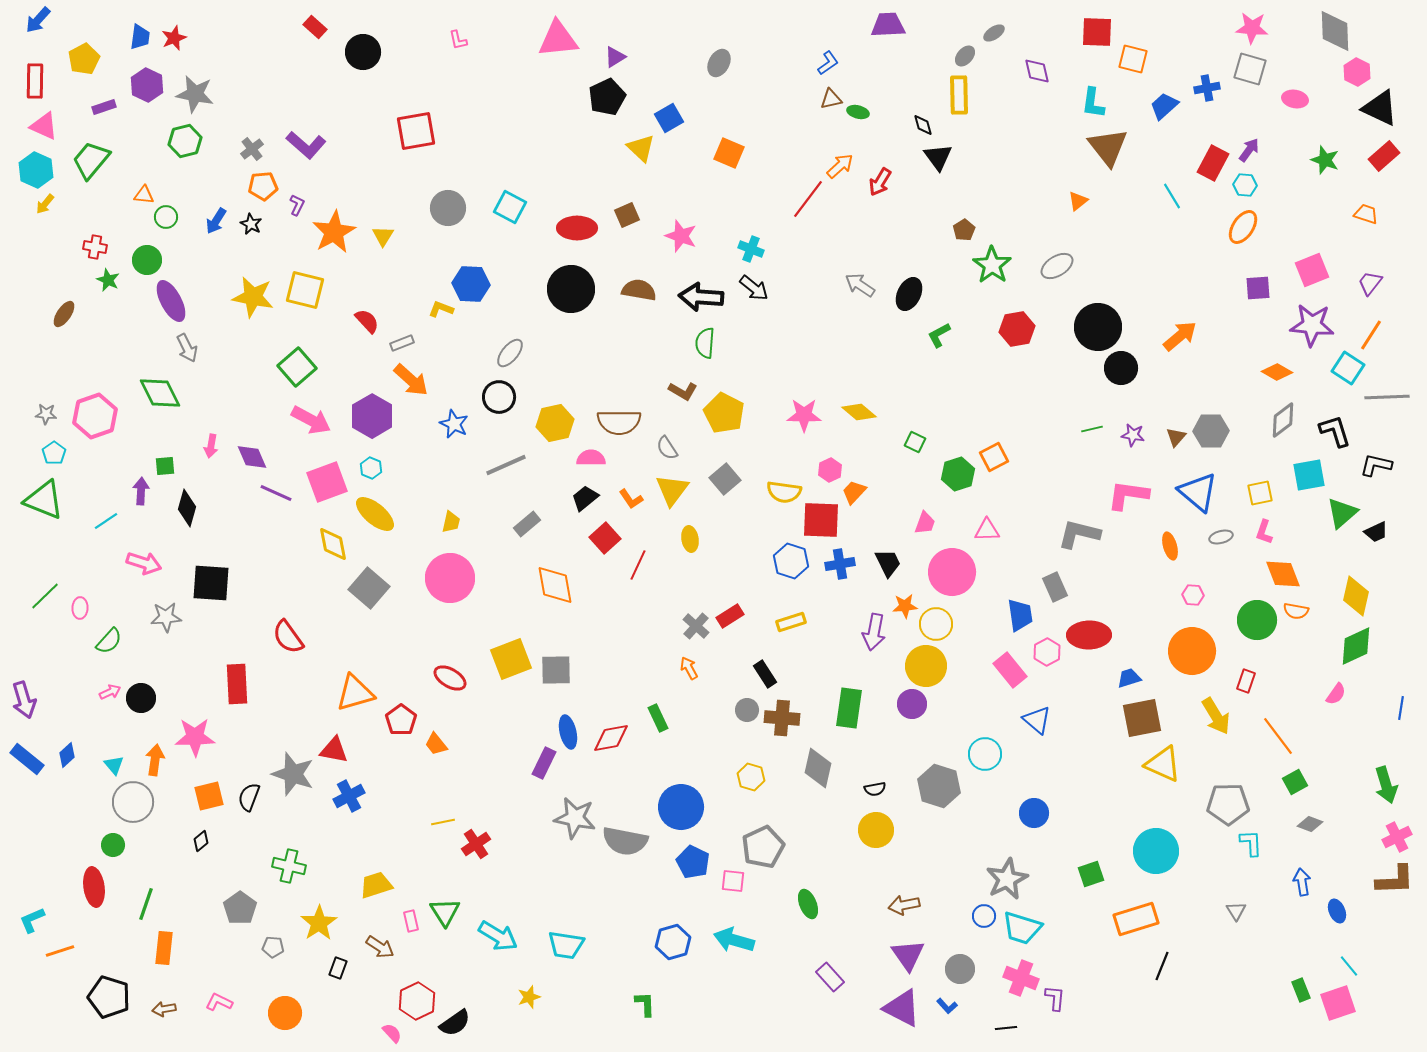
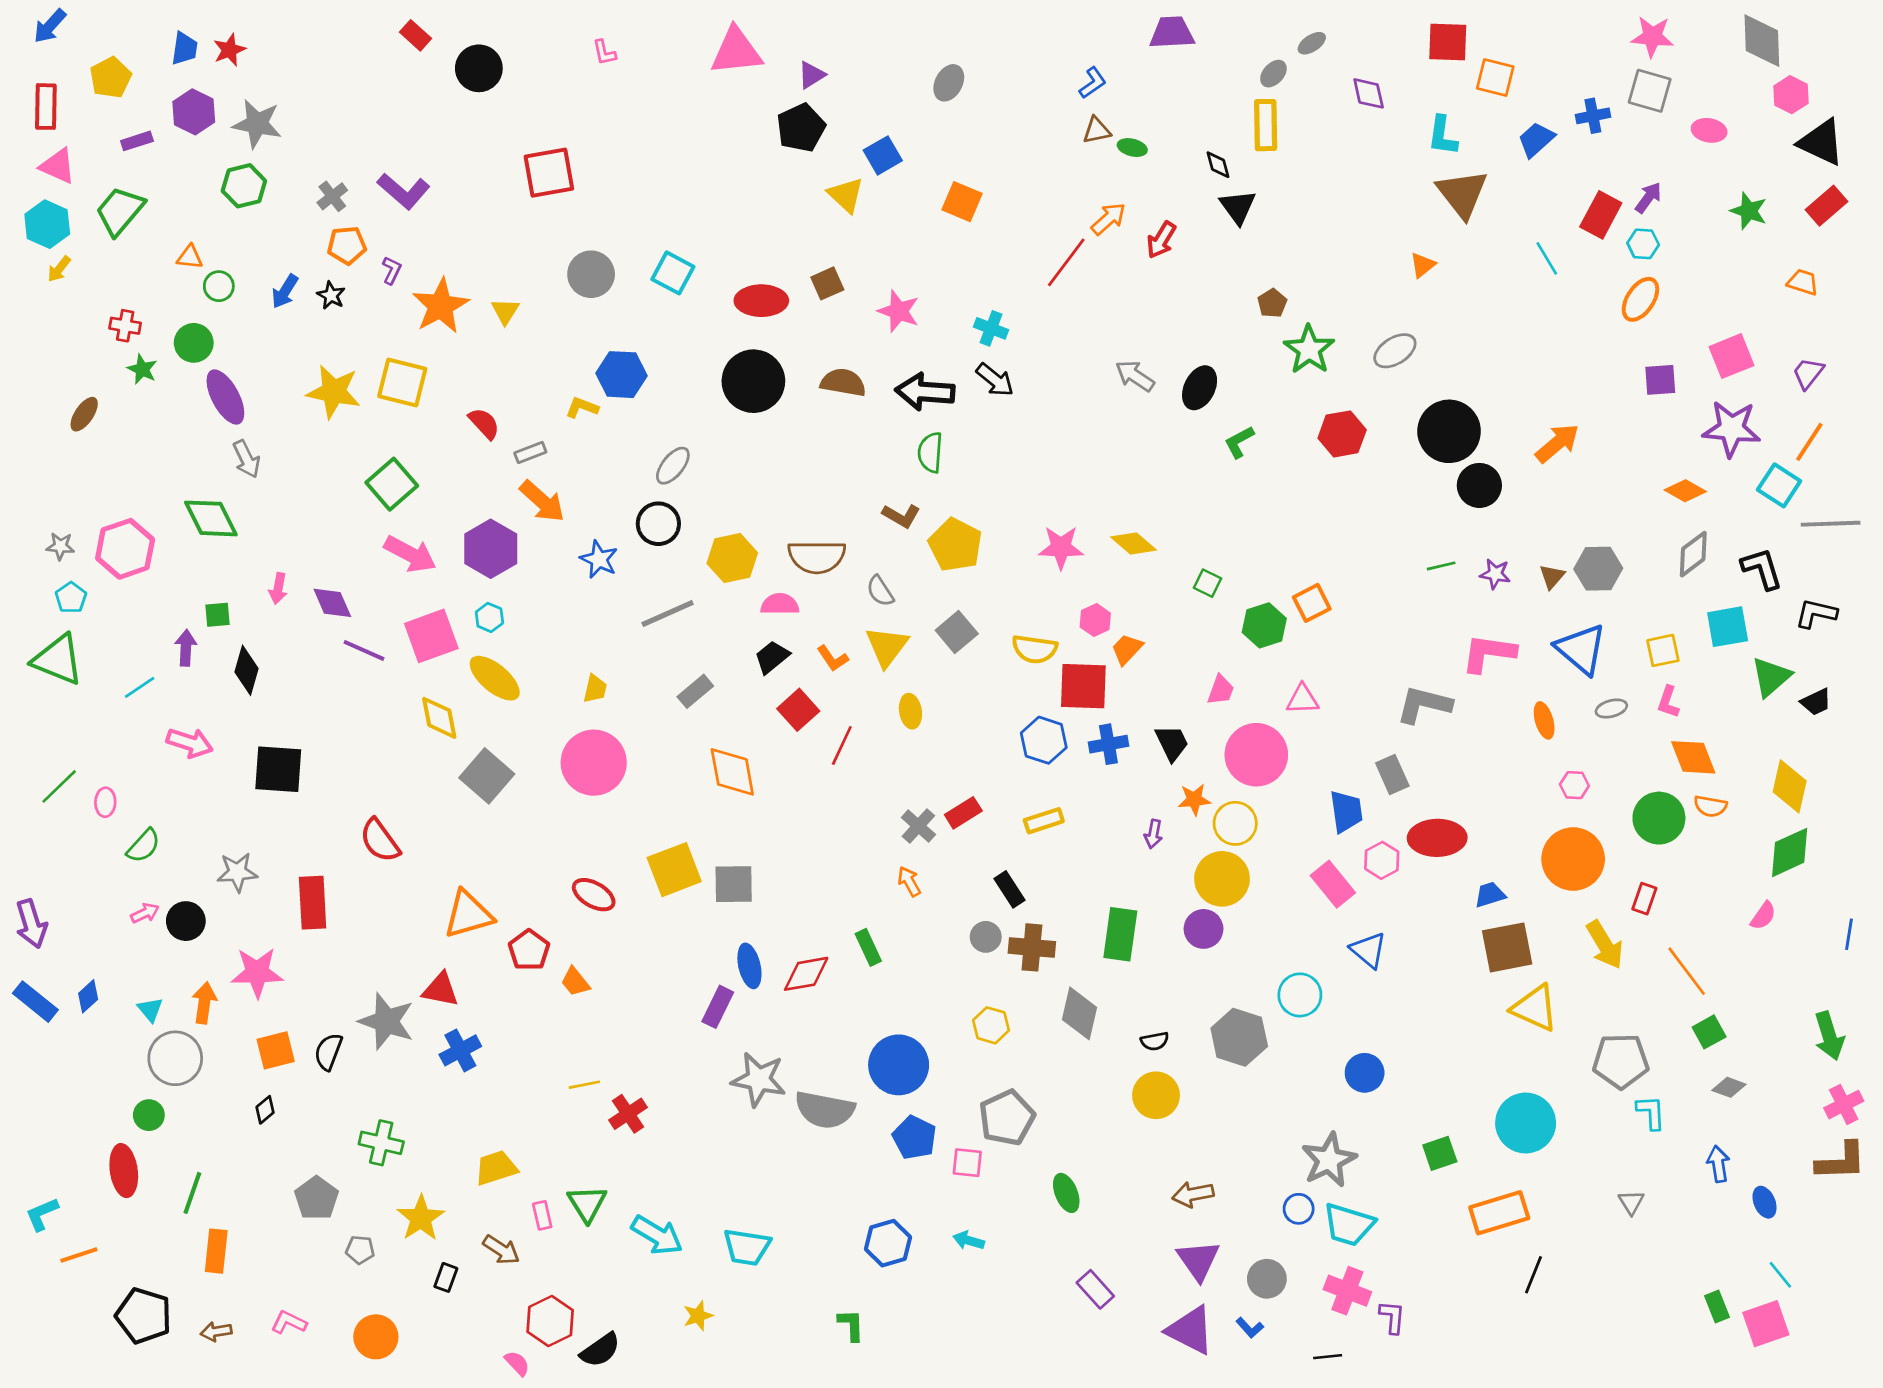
gray star: (166, 617) -> (237, 872), moved
purple arrow: (874, 632) -> (1153, 834), size x0.6
cyan arrow: (734, 940) -> (969, 1240), size x0.6

